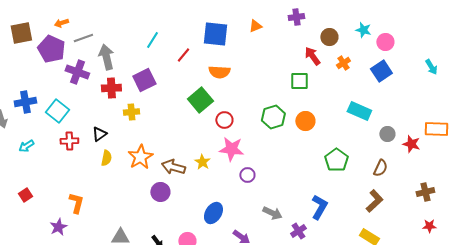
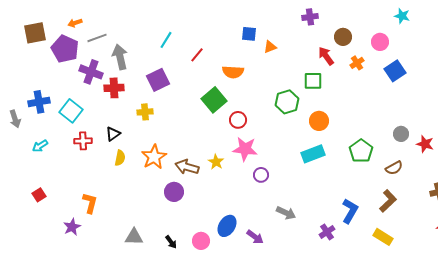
orange triangle: (255, 26) -> (270, 47), moved
cyan star: (363, 30) -> (402, 16), moved
blue square: (215, 34) -> (249, 34), moved, size x0.6
pink circle: (385, 42) -> (380, 42), moved
red cross: (111, 88) -> (114, 88), moved
cyan rectangle: (359, 111) -> (313, 154), moved, turned -45
green hexagon: (273, 117) -> (287, 102), moved
green pentagon: (336, 160) -> (361, 151), moved
brown semicircle: (380, 168) -> (394, 168), turned 36
blue L-shape: (319, 207) -> (350, 211), moved
blue ellipse: (213, 213) -> (227, 226), moved
purple cross: (298, 231) -> (327, 232), moved

